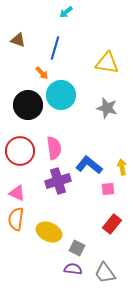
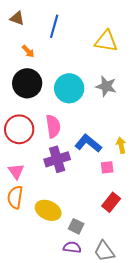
orange arrow: (42, 73) -> (28, 51), moved
cyan circle: (61, 95) -> (69, 88), moved
pink triangle: (17, 193) -> (16, 171), turned 30

